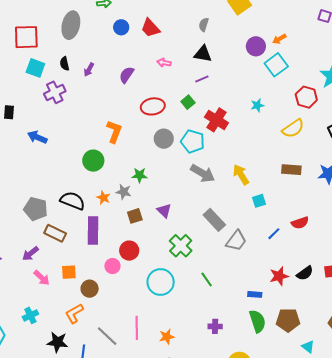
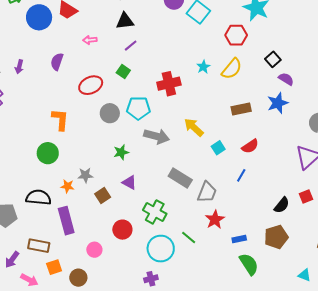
blue circle: (121, 27) -> (39, 17), size x1.6
cyan star: (257, 105) -> (203, 67), moved
red cross: (216, 120) -> (169, 84), moved, turned -30
green star: (140, 175) -> (121, 152), moved
red semicircle: (300, 223) -> (250, 146), moved
brown rectangle: (55, 233) -> (39, 246), moved
red circle: (129, 251) -> (122, 230), moved
red star: (279, 276) -> (215, 219), moved
cyan circle: (161, 282) -> (161, 249), moved
brown pentagon: (288, 320) -> (276, 237), moved
purple cross: (215, 326) -> (151, 279), moved

